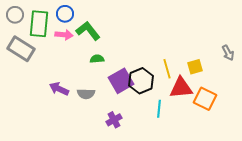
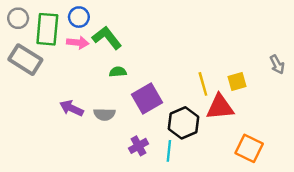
black hexagon: (141, 81) -> (183, 123), moved
orange square: (205, 99) -> (249, 148), moved
cyan line: (159, 109) -> (169, 151), moved

